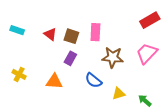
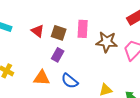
brown star: (113, 57) -> (107, 42), moved
blue semicircle: (93, 80) -> (70, 81), moved

